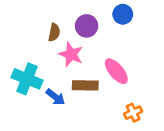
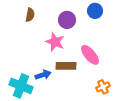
brown semicircle: (54, 32) -> (30, 15), moved
cyan cross: (27, 79) -> (21, 86), moved
blue arrow: (55, 97) -> (43, 75), turned -56

